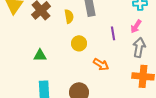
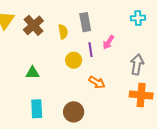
pink arrow: (136, 26) -> (108, 42), moved
purple line: (113, 33) -> (90, 50), moved

